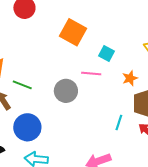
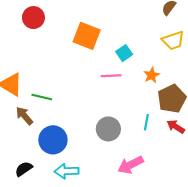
cyan square: (107, 54) -> (124, 53), turned 35
gray circle: (66, 91) -> (108, 129), moved

